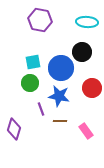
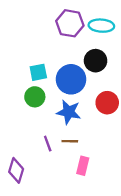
purple hexagon: (40, 20) -> (70, 23), moved
purple line: (41, 109) -> (48, 144), moved
purple diamond: (14, 129) -> (16, 170), moved
pink rectangle: (86, 131) -> (83, 166), moved, turned 49

